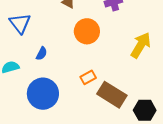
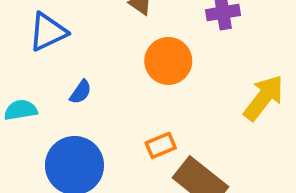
blue triangle: (20, 23) -> (48, 32), turned 35

